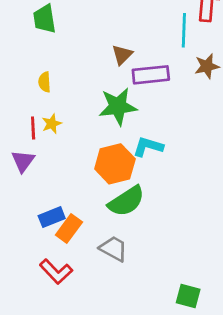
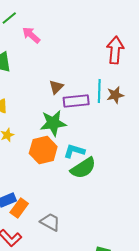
cyan line: (184, 30) -> (99, 91), moved
orange hexagon: (115, 164) -> (43, 150), moved
green semicircle: (126, 201) -> (83, 168), moved

